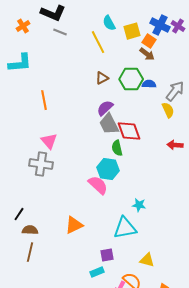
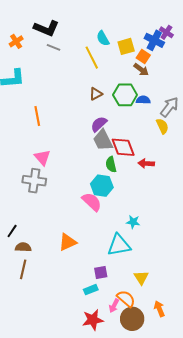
purple cross: (178, 26) -> (166, 32), moved
red arrow: (175, 145) -> (146, 163), moved
yellow triangle: (147, 260) -> (141, 277), turned 42

